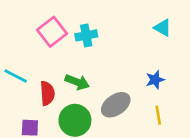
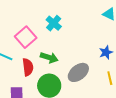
pink square: (52, 32) -> (26, 37), moved
cyan cross: (86, 35) -> (54, 23), turned -35

